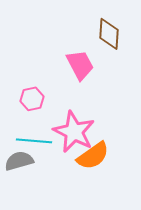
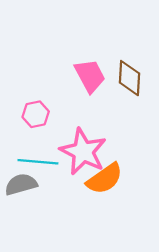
brown diamond: (109, 34) -> (130, 78), moved

